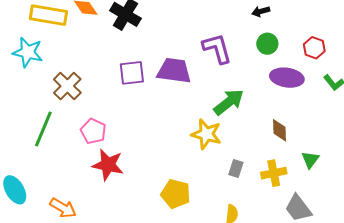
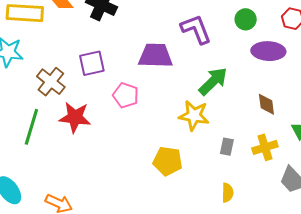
purple square: (132, 73) -> (92, 63), moved
pink pentagon: (93, 131) -> (126, 95), moved
red star: (108, 165) -> (75, 117), moved
yellow pentagon: (176, 194) -> (168, 161), moved

